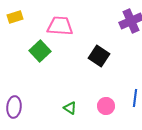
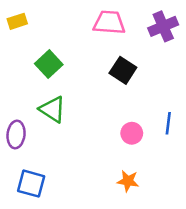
pink trapezoid: (60, 26) -> (109, 23), moved
green triangle: (70, 108) -> (53, 109), moved, size x1.6

